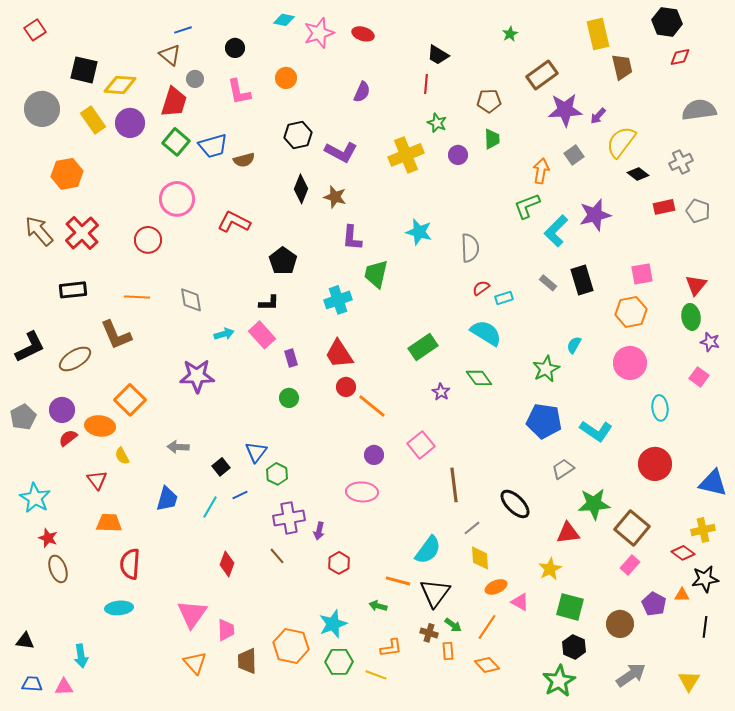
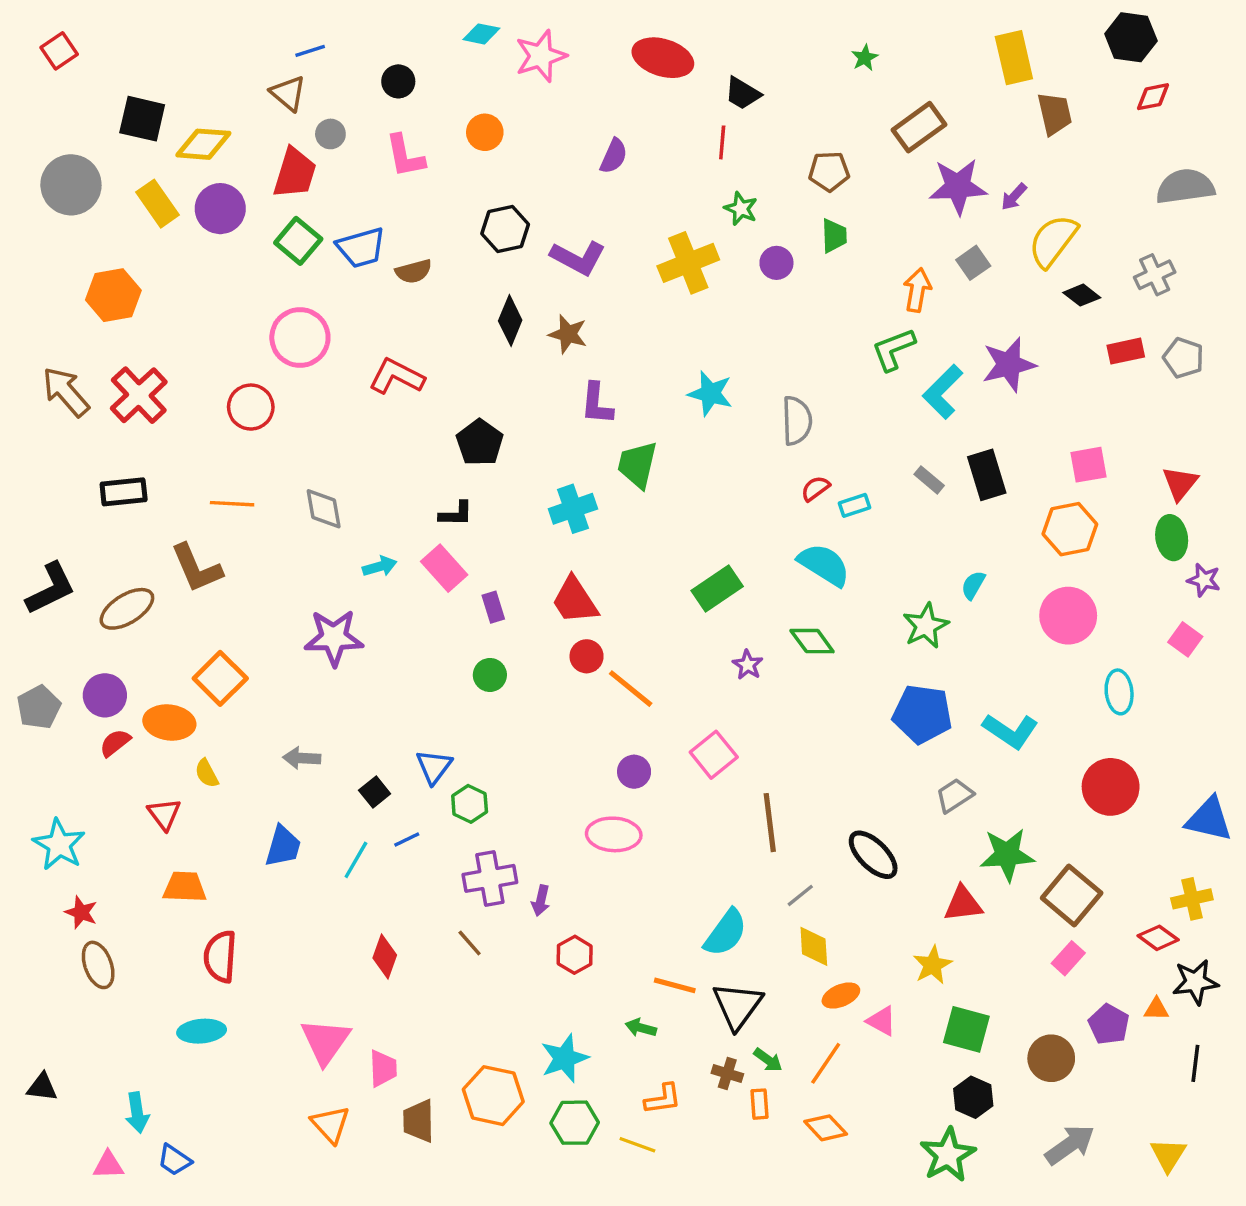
red ellipse: (363, 34) -> (663, 58), moved, size x1.6
blue trapezoid: (32, 684) -> (174, 1160), moved, turned -150

